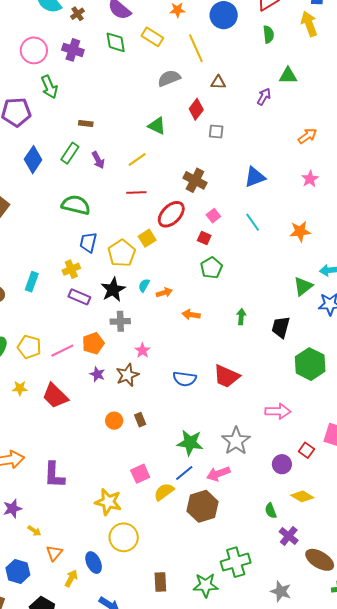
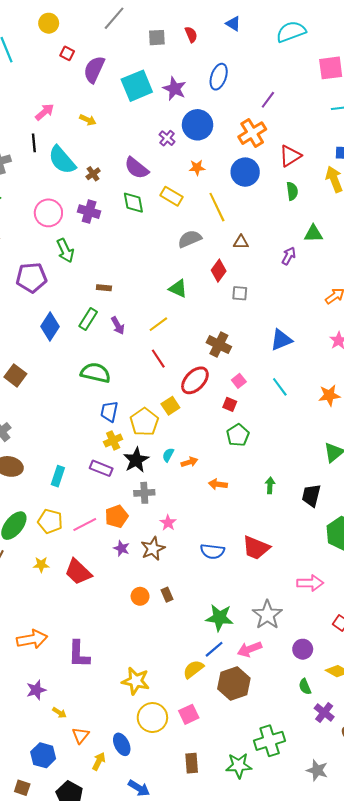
red line: (136, 193) -> (158, 359), turned 60
yellow cross: (71, 269) -> (113, 440), moved
cyan rectangle: (32, 282) -> (58, 476), moved
purple circle: (282, 464) -> (303, 649), moved
pink square: (140, 474) -> (189, 714), moved

